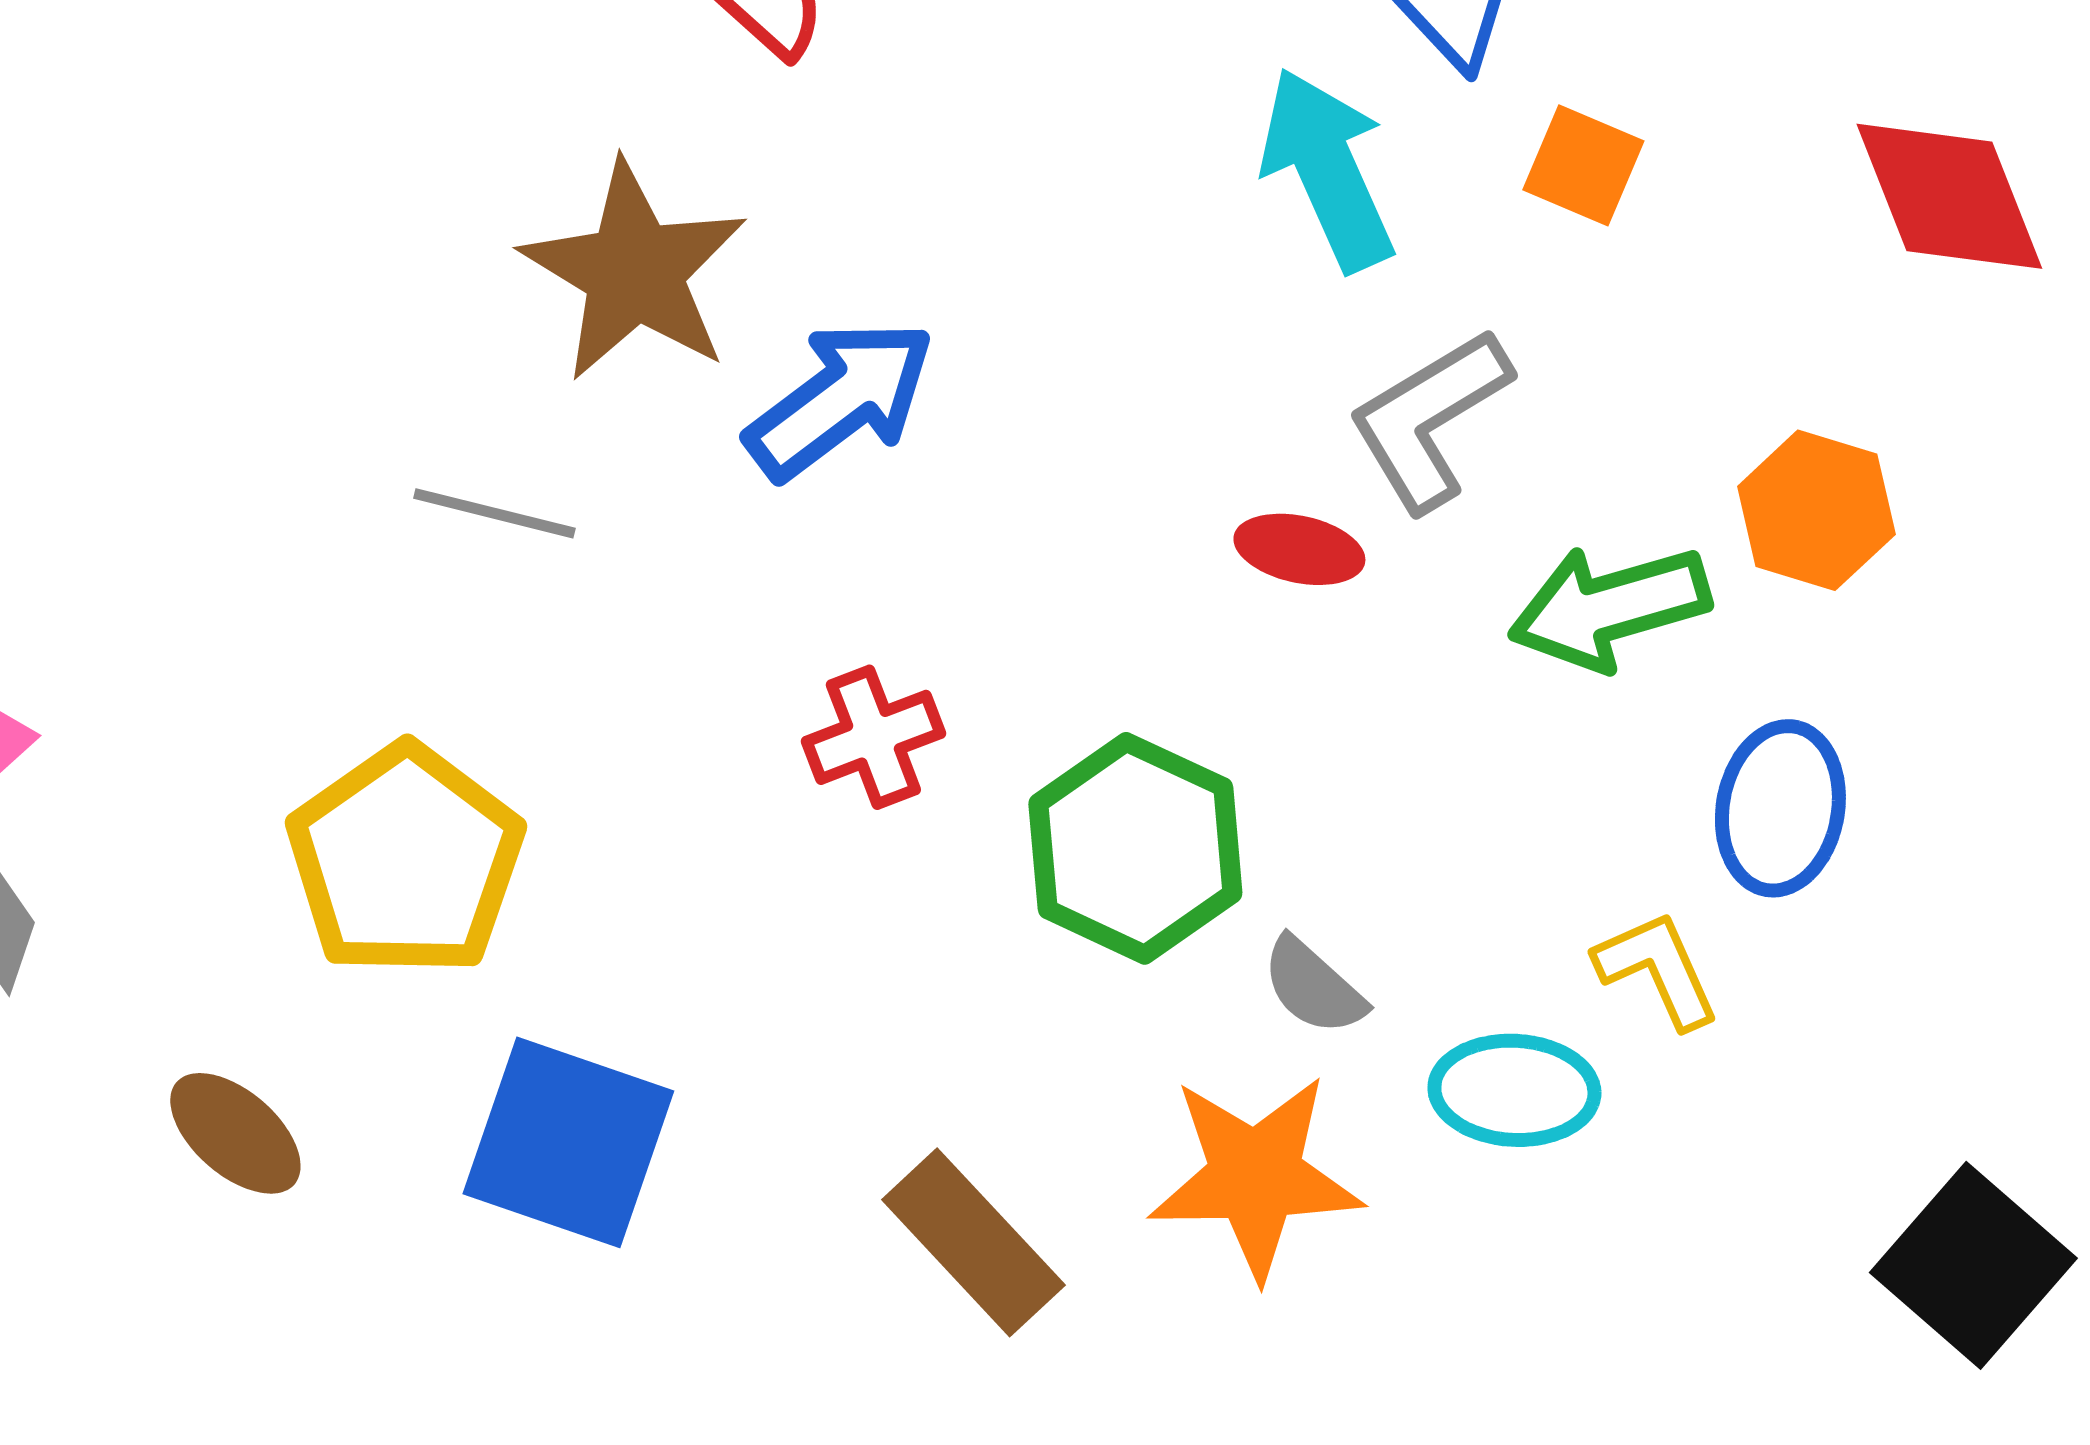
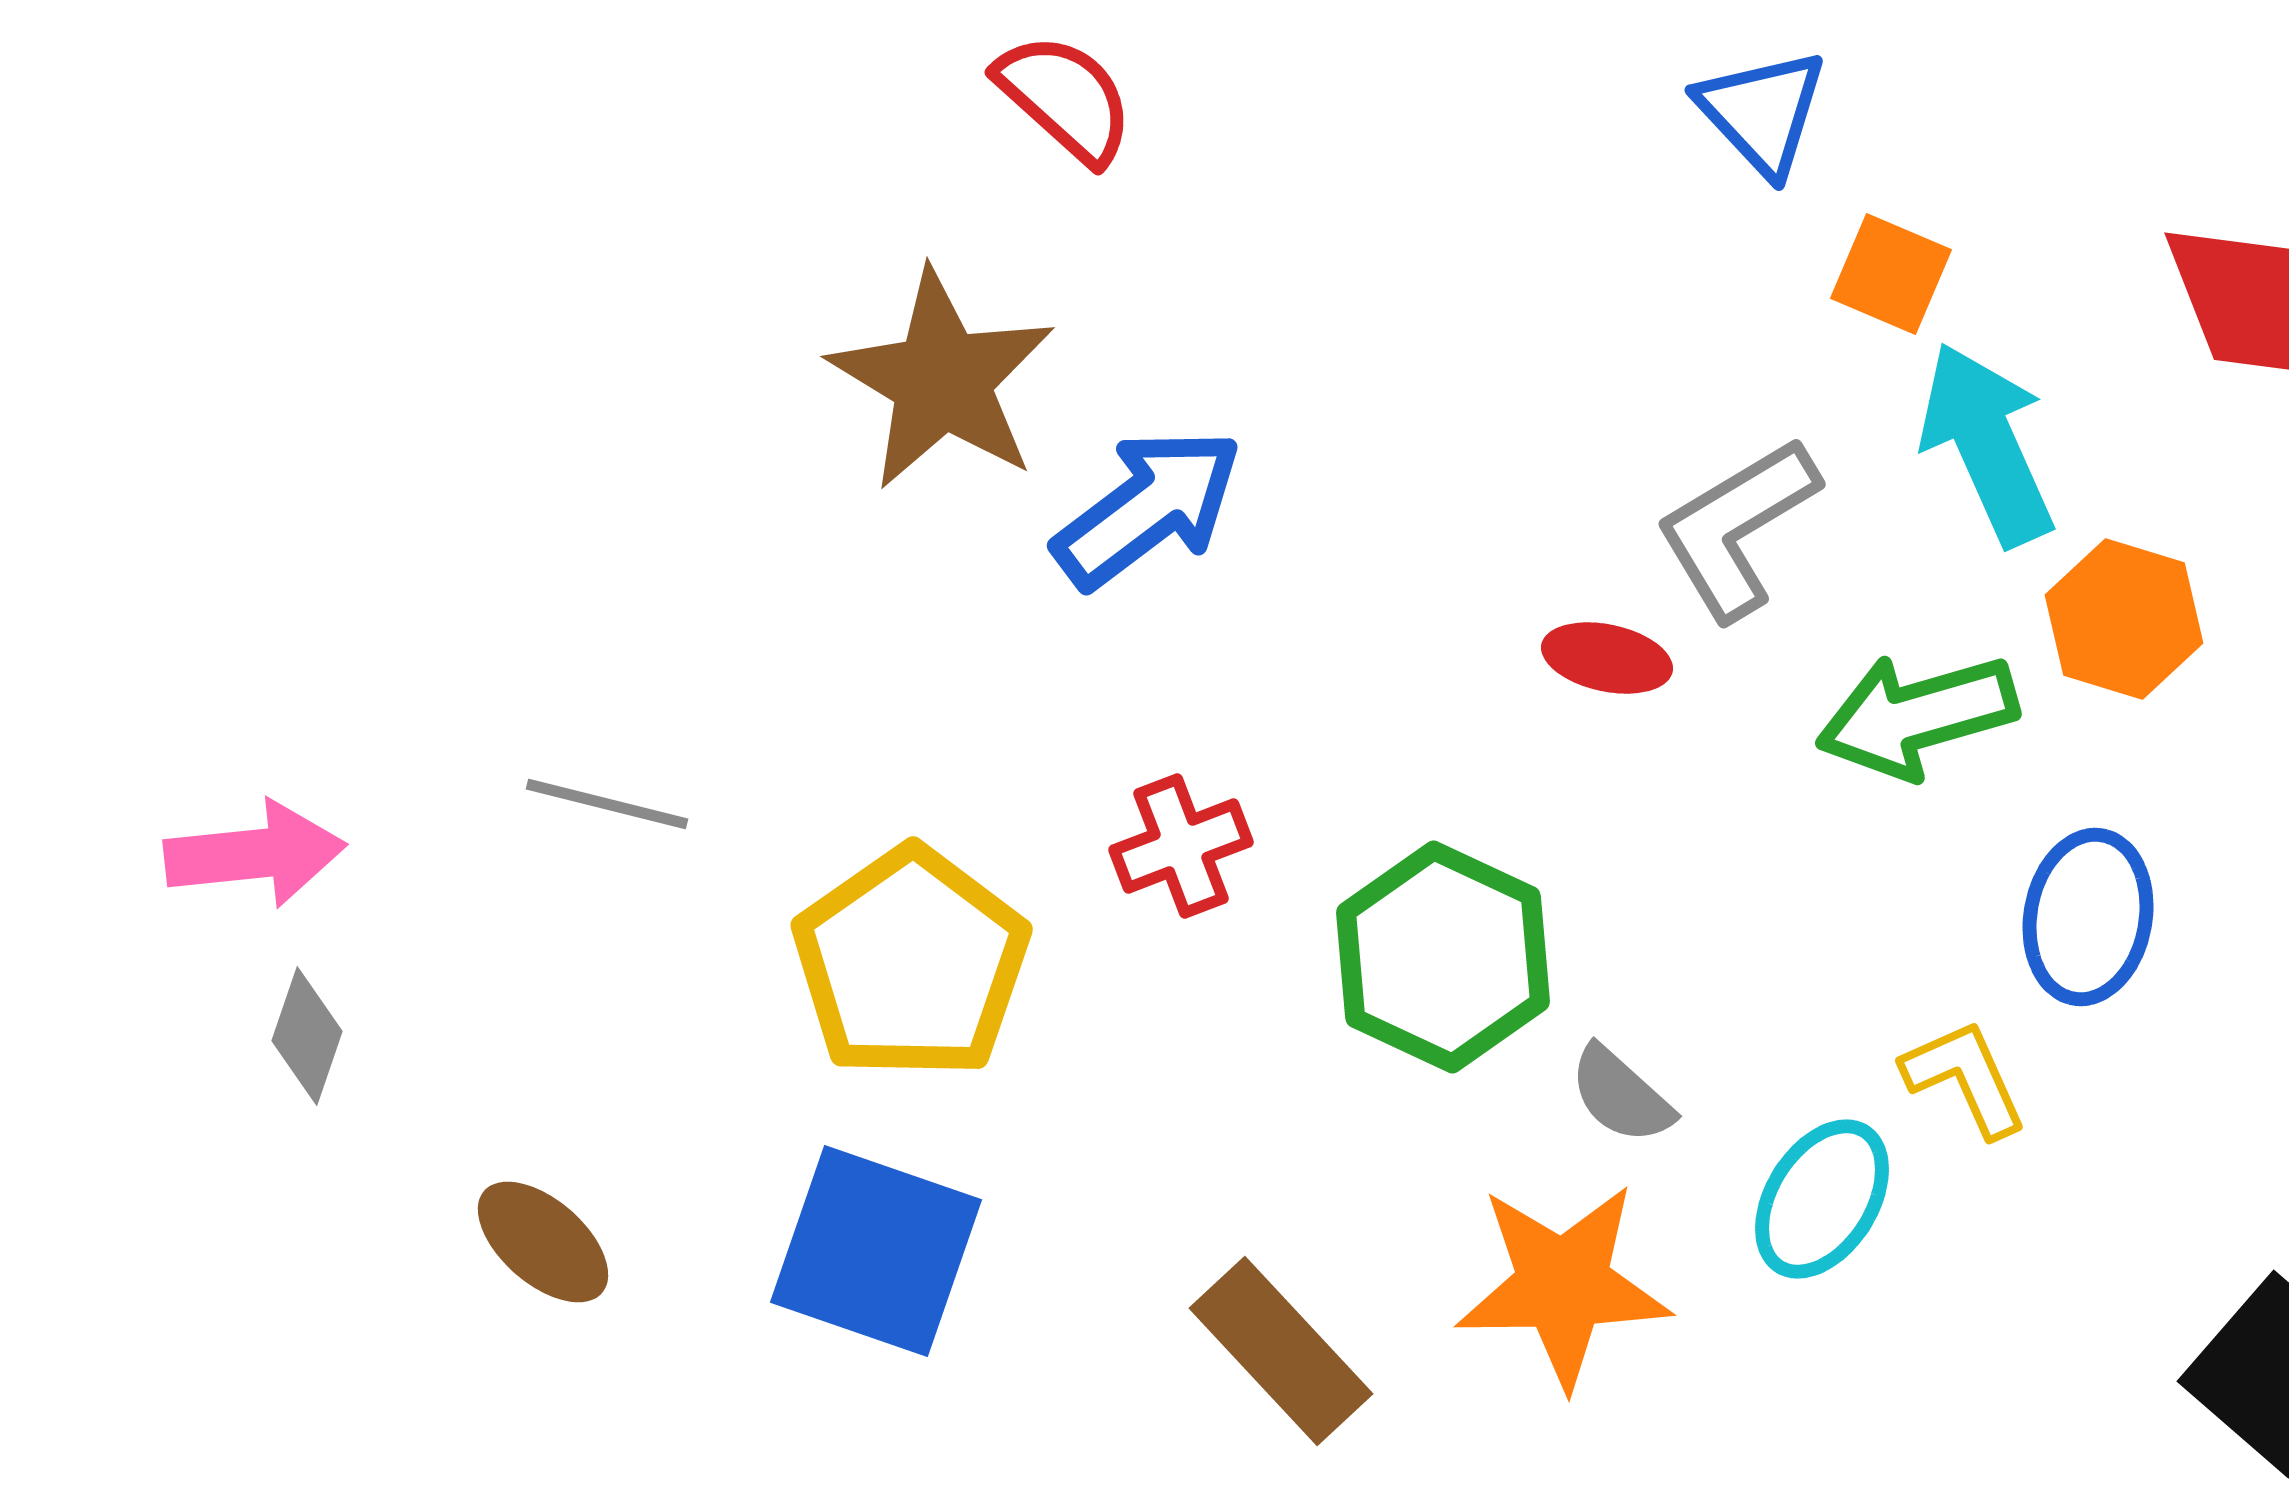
cyan arrow: (1327, 169) -> (1987, 444), moved
gray line: (494, 513) -> (607, 804), moved
yellow pentagon: (405, 860) -> (911, 963), moved
cyan ellipse: (1514, 1090) -> (1822, 1199), turned -61

